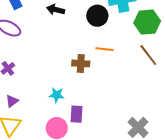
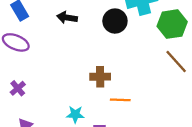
orange line: (105, 49) -> (120, 100), moved

